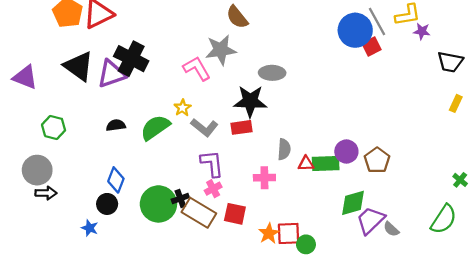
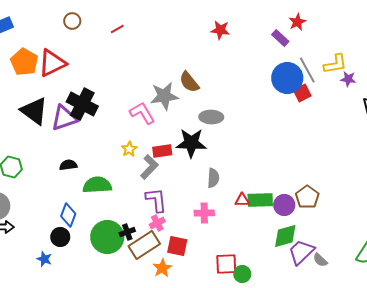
brown semicircle: (237, 17) -> (189, 82), moved
green semicircle: (155, 127) -> (97, 185), moved, turned 32
gray L-shape: (204, 127) -> (149, 167), turned -85
red rectangle: (242, 127) -> (162, 151), moved
gray semicircle: (284, 149) -> (213, 178), moved
purple circle: (346, 152) -> (284, 205), moved
brown rectangle: (199, 213) -> (144, 245), turned -64
orange star: (269, 233) -> (162, 268), moved

